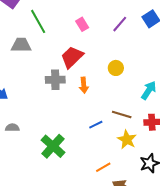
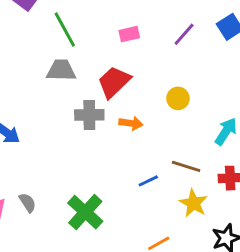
pink rectangle: (82, 24) -> (129, 34), turned -72
gray trapezoid: (21, 45) -> (61, 70), moved
orange arrow: (84, 85) -> (131, 123), turned -77
gray semicircle: (12, 128) -> (28, 203), moved, turned 56

